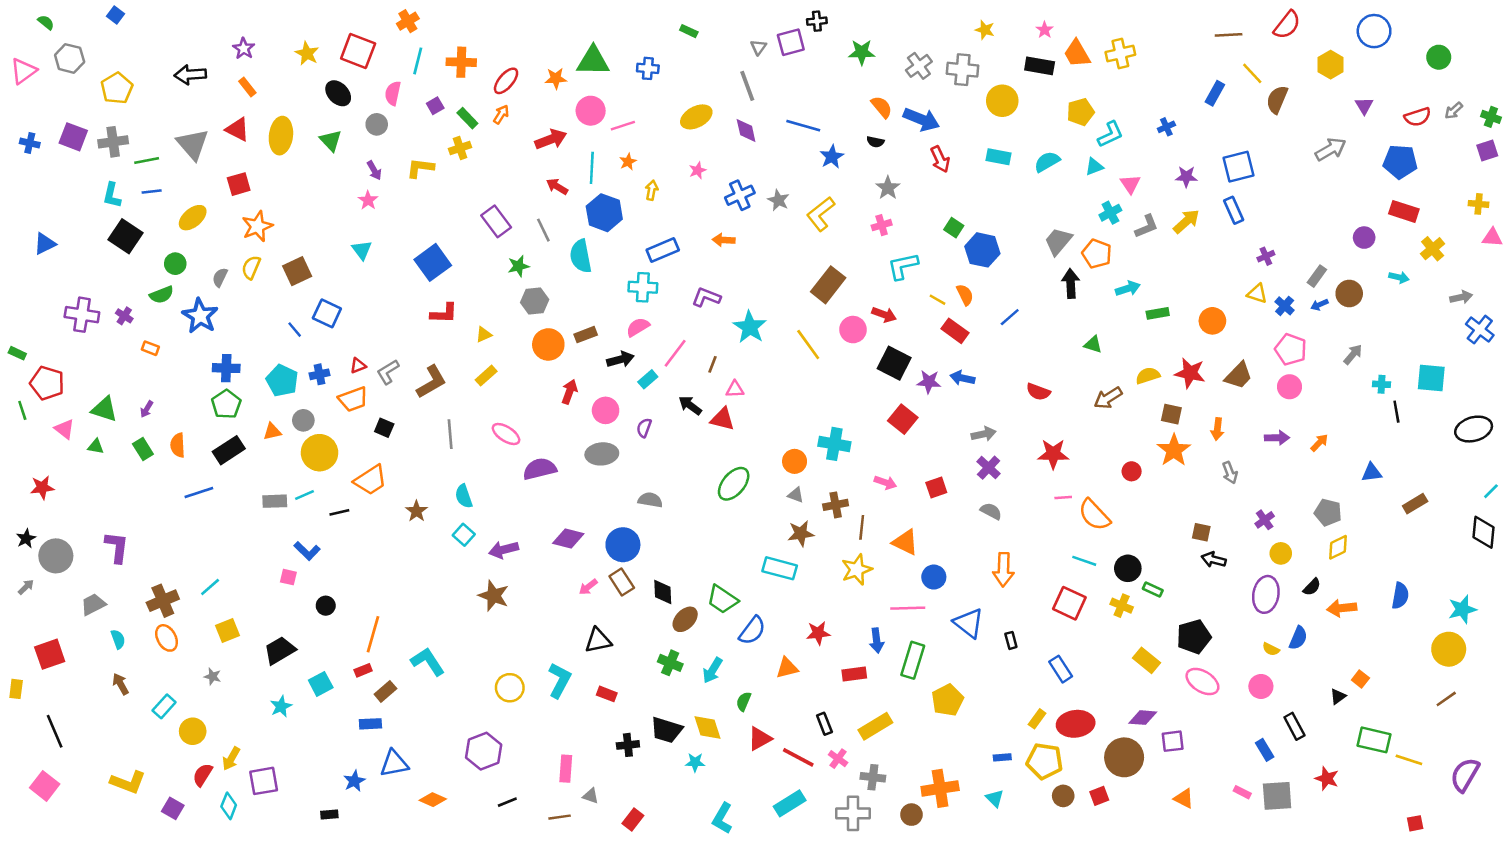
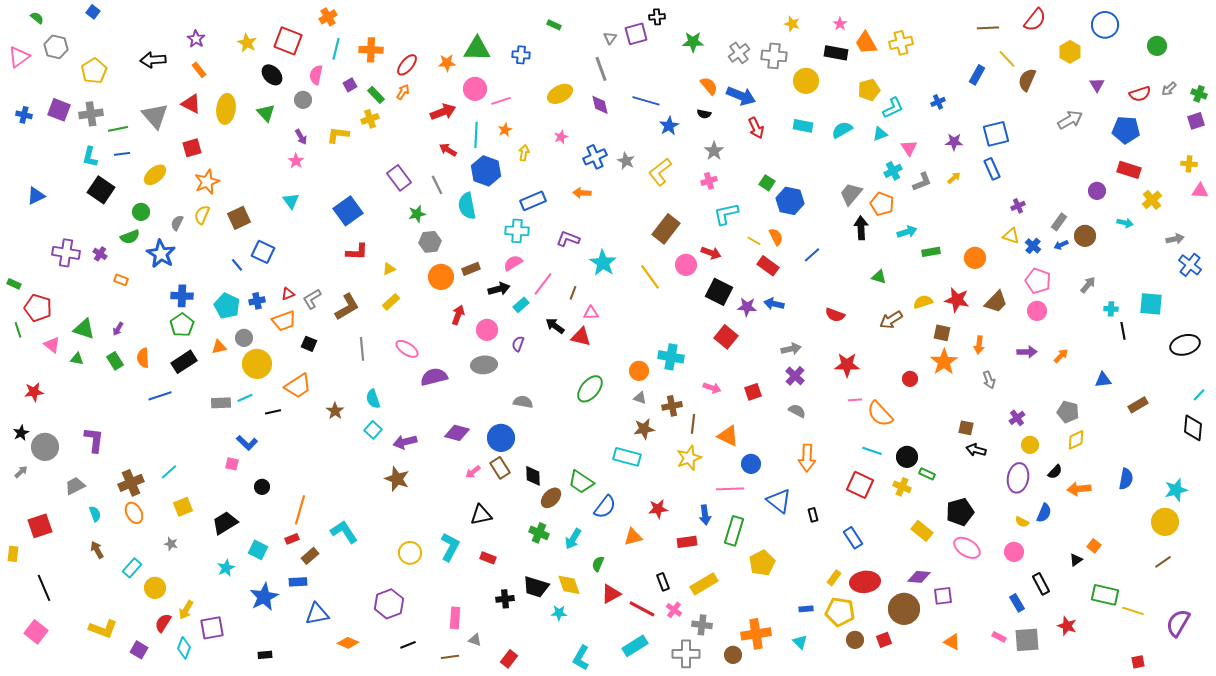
yellow arrow: (1186, 221) -> (954, 178), size x0.6
cyan square: (321, 684) -> (258, 550), turned -36
blue star: (354, 781) -> (264, 597), moved, size x1.6

